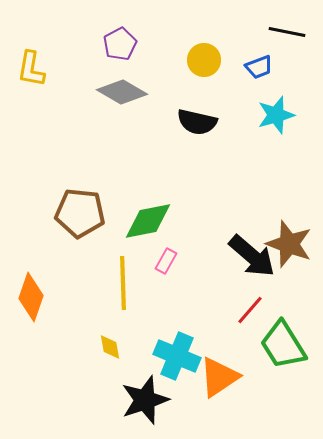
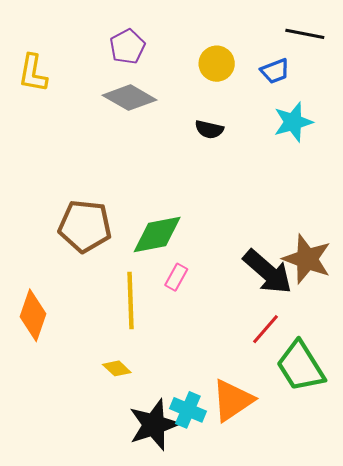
black semicircle: (197, 122) -> (209, 129), size x0.7
yellow diamond: (110, 347) -> (117, 368), turned -36
cyan cross: (177, 356) -> (188, 410), moved, size x0.7

